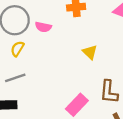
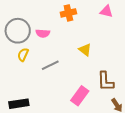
gray line: (15, 78) -> (50, 65), moved

